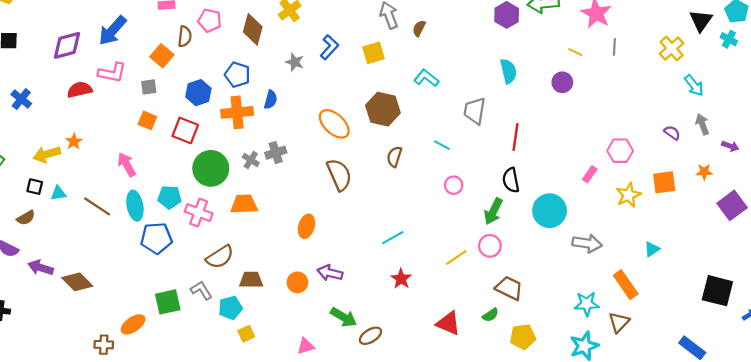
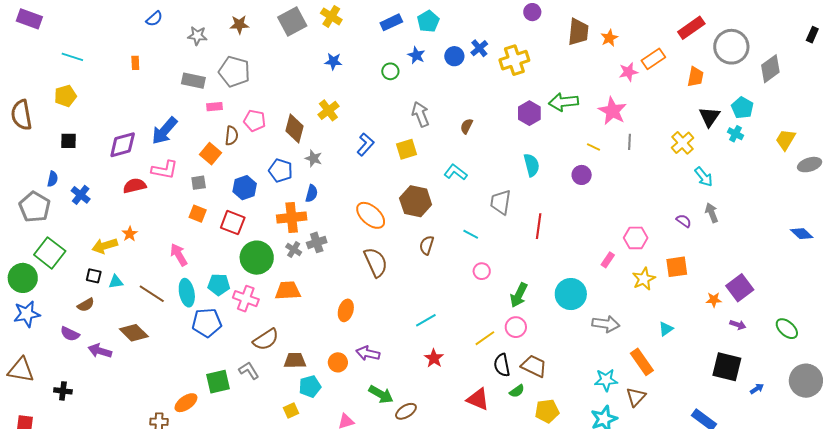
brown semicircle: (419, 28) -> (466, 126), moved
gray star: (295, 62) -> (314, 158), moved
orange cross: (237, 112) -> (292, 217), moved
purple arrow: (730, 146) -> (738, 325), moved
orange star: (704, 172) -> (714, 300), moved
black semicircle: (511, 180) -> (502, 365), moved
brown diamond: (77, 282) -> (134, 333), moved
cyan pentagon: (230, 308) -> (310, 386), moved

